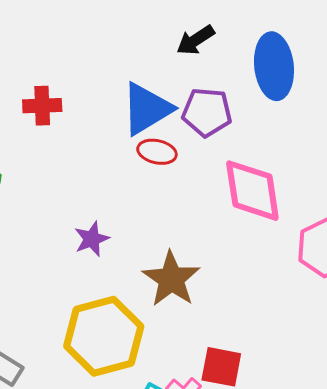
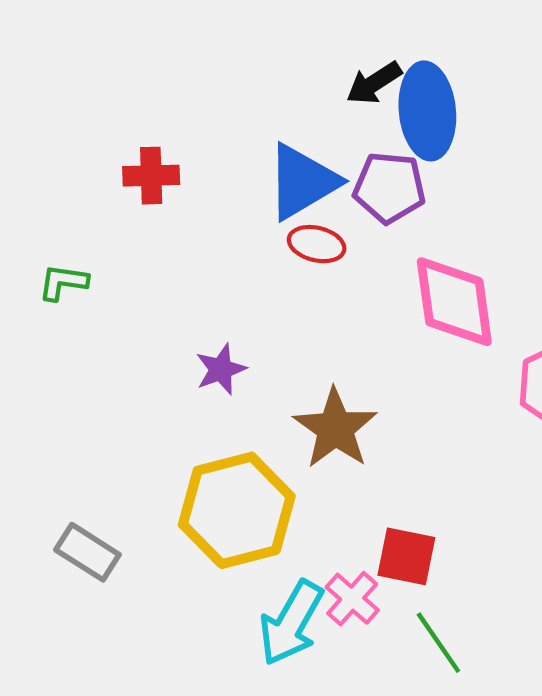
blue ellipse: (274, 66) -> (427, 111), moved

